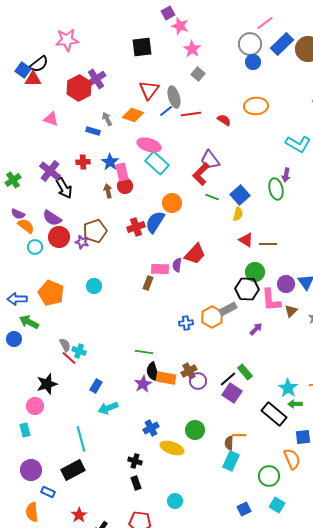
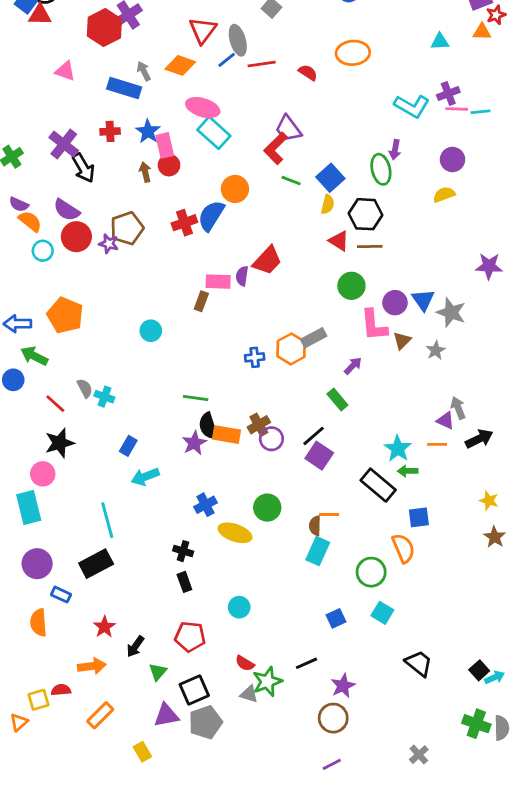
blue rectangle: (93, 131) -> (124, 88), size x1.6
cyan circle: (94, 286) -> (151, 331), moved
black hexagon: (247, 289) -> (365, 214), moved
red line: (69, 358) -> (55, 404), moved
green rectangle: (245, 372) -> (337, 399), moved
cyan rectangle: (25, 430) -> (29, 508), size x1.6

